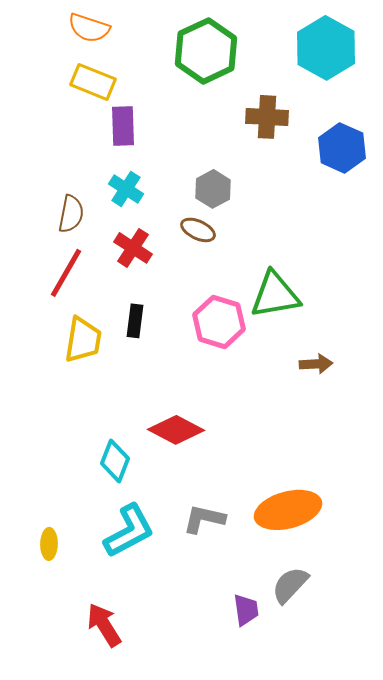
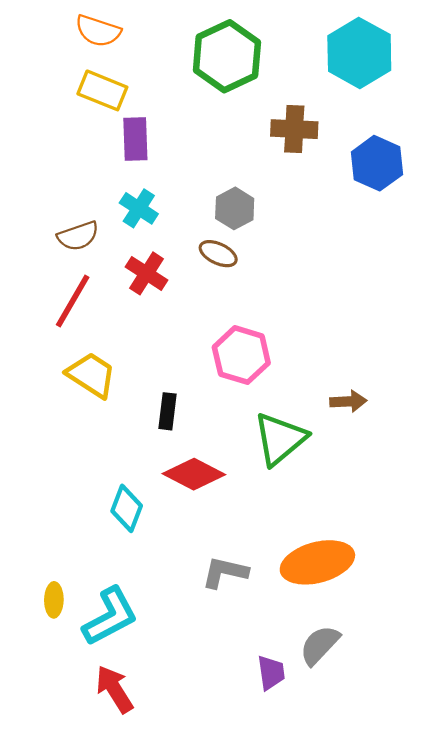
brown semicircle: (71, 214) -> (78, 236), turned 60
green triangle: (275, 295) -> (280, 439), moved, turned -30
black rectangle: (135, 321) -> (167, 411), moved
yellow trapezoid: (83, 340) -> (91, 375), turned -66
cyan L-shape: (129, 531) -> (110, 616), moved

